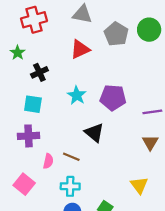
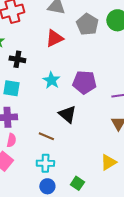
black cross: (39, 72) -> (17, 59), turned 35
pink semicircle: (48, 161) -> (11, 140), moved
yellow triangle: (139, 185) -> (108, 162), turned 36

